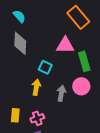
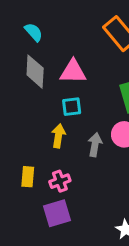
pink triangle: (65, 45) -> (73, 72), moved
cyan square: (45, 67) -> (72, 107), turned -32

